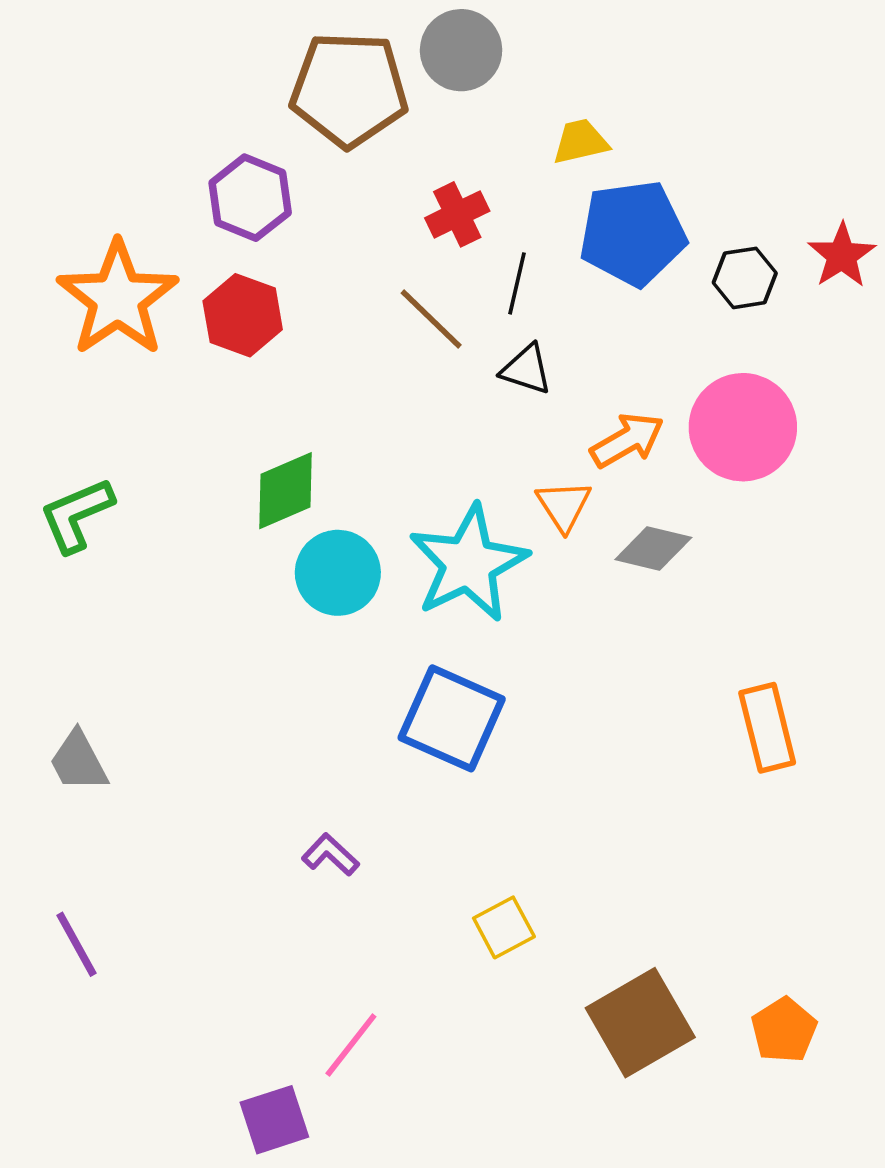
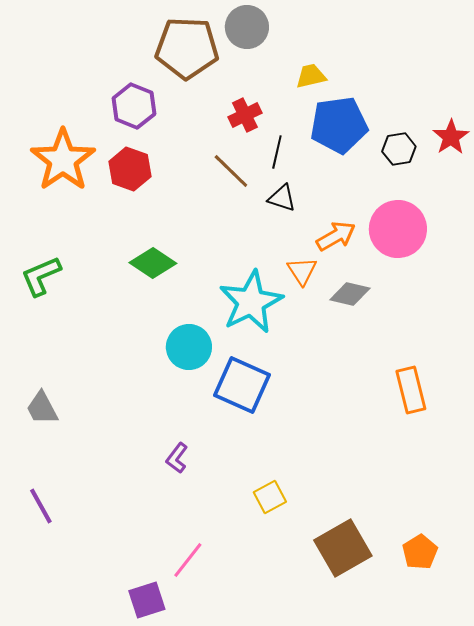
green diamond: (286, 491) -> (153, 263), turned 57
cyan circle: (338, 573) -> (189, 347), moved
purple L-shape: (330, 855) -> (177, 458), turned -96

